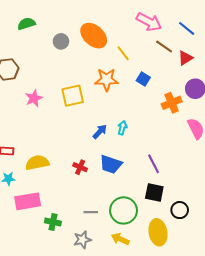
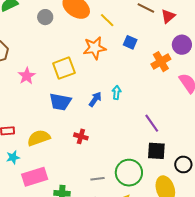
blue trapezoid: (111, 164) -> (60, 102), moved

